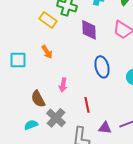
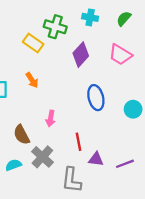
purple diamond: (89, 30) -> (81, 55), turned 45
purple triangle: (105, 128) -> (96, 159), moved

